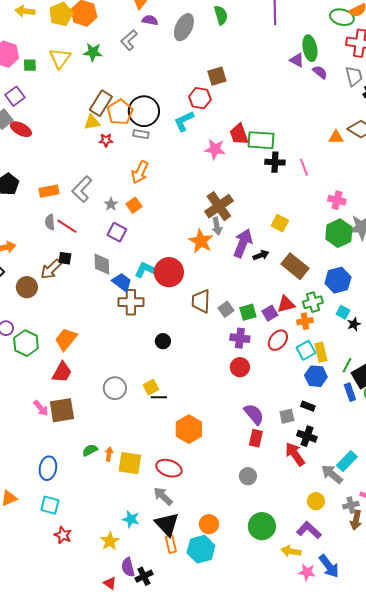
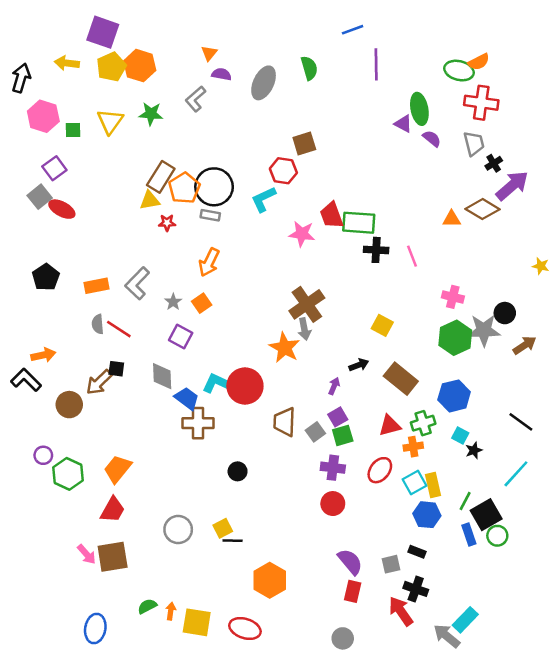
purple arrow: (243, 243) -> (334, 386), moved, size x0.5
purple square: (270, 313) -> (338, 417), moved

